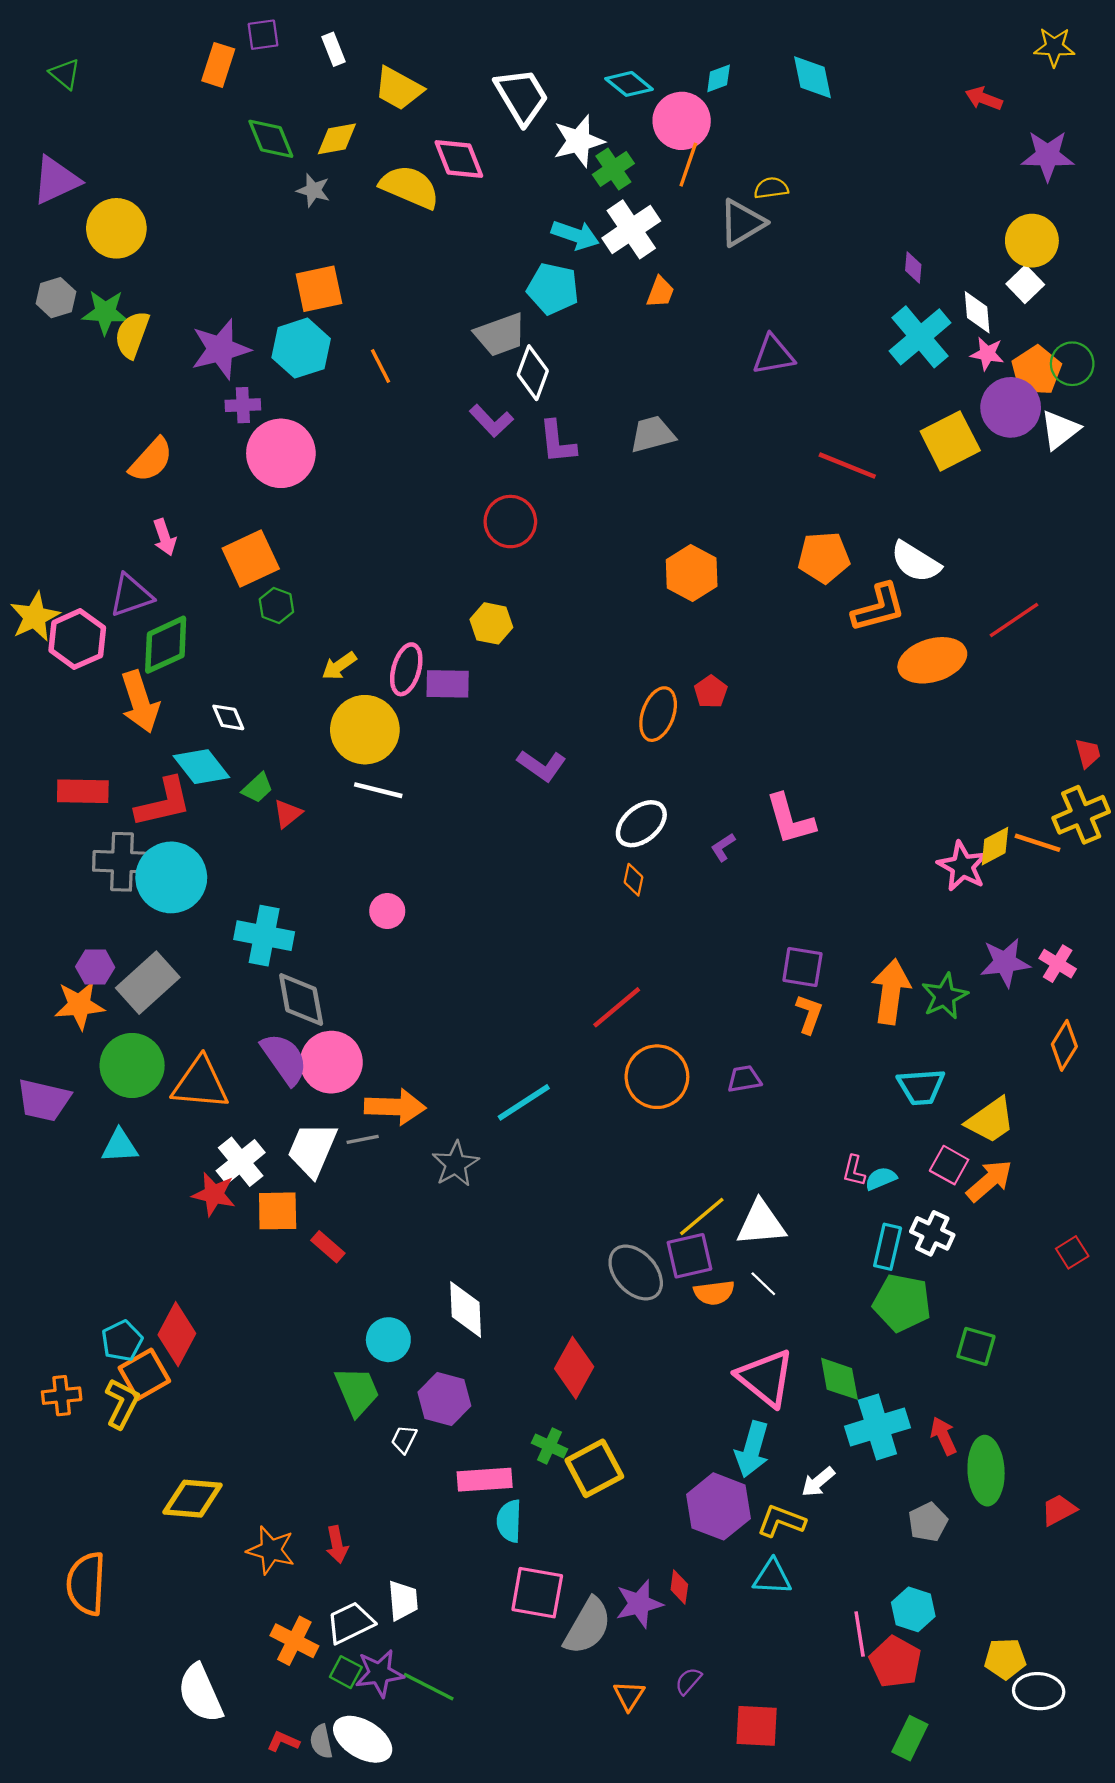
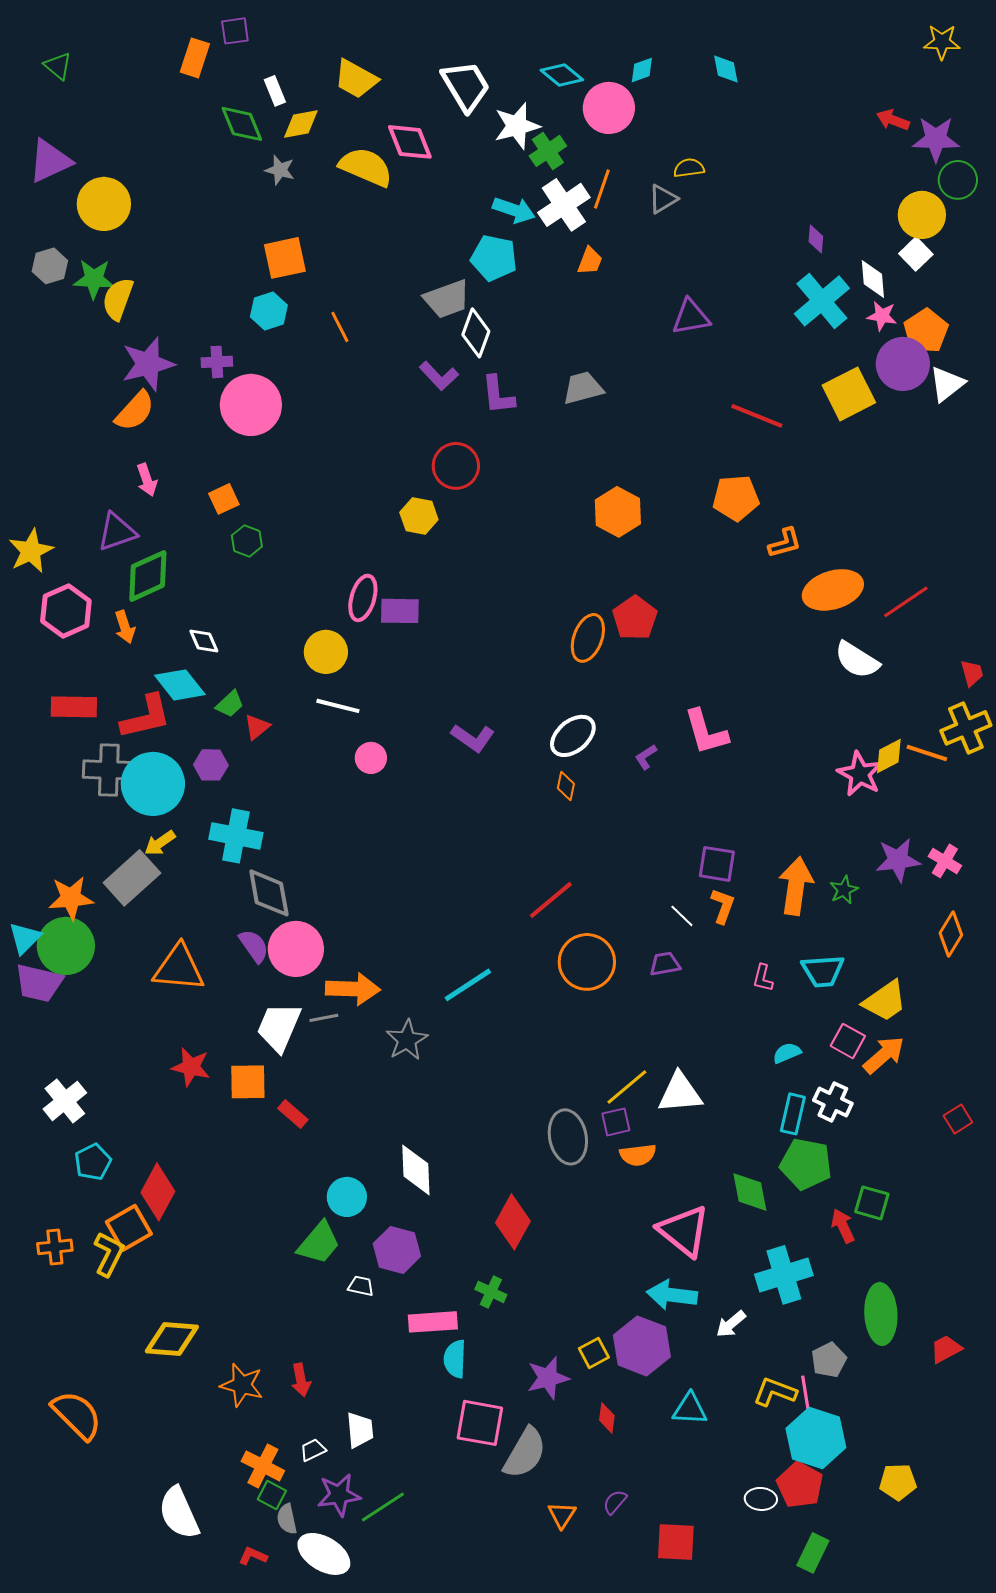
white rectangle: (334, 49) -> (275, 91), moved
cyan diamond: (813, 77) -> (726, 69), size x0.7
red arrow: (984, 98) -> (893, 120), moved
orange line: (688, 165) -> (602, 189), moved
gray triangle: (742, 223) -> (663, 199), size x0.7
cyan hexagon: (301, 348) -> (269, 311), size x0.7
purple star: (220, 349) -> (148, 364), moved
green circle: (1072, 364) -> (958, 180), moved
orange square: (251, 558) -> (224, 499), size x0.6
white semicircle: (916, 562) -> (857, 660), moved
orange L-shape: (879, 608) -> (785, 543), size x0.7
red line: (1014, 620) -> (906, 602), moved
yellow hexagon: (491, 623) -> (419, 516), moved
pink hexagon: (77, 639) -> (66, 611), moved
yellow arrow: (339, 666) -> (160, 843), moved
red pentagon: (711, 692) -> (635, 618), size x1.5
orange arrow: (140, 702) -> (125, 627), size x0.6
yellow circle: (365, 730) -> (326, 652), size x0.7
purple L-shape: (542, 766) -> (473, 738), moved
pink circle: (387, 911) -> (371, 758), moved
purple hexagon: (95, 967) -> (211, 765), moved
green star: (945, 996) -> (844, 890), size x0.7
purple semicircle: (284, 1059) -> (254, 946), size x0.7
green circle: (132, 1065) -> (66, 946), moved
cyan triangle: (120, 1146) -> (25, 938), moved, turned -42
white cross: (241, 1162) -> (65, 1101), moved
pink L-shape: (854, 1171) -> (763, 978), moved
purple square: (689, 1256) -> (616, 1122), size x0.7
gray ellipse: (636, 1273) -> (568, 1137), turned 32
white line: (763, 1284) -> (682, 916), moved
cyan pentagon: (122, 1341) -> (93, 1162), moved
green diamond: (839, 1379) -> (750, 1192), moved
green trapezoid: (357, 1391) -> (319, 1243), turned 63
red arrow: (943, 1436) -> (843, 1226), moved
white trapezoid: (404, 1439) -> (361, 1286), turned 76
cyan arrow: (752, 1449) -> (672, 1295), turned 81
yellow square: (594, 1468) -> (594, 1353), moved, size x0.6
yellow L-shape: (781, 1521) -> (775, 1392), moved
orange semicircle: (86, 1584) -> (77, 1415), turned 132
purple star: (639, 1604) -> (548, 1378), moved
cyan hexagon: (913, 1609) -> (816, 1438), size x1.5
white trapezoid: (350, 1623) -> (313, 1450), size x0.6
pink line: (860, 1634) -> (806, 1396), moved
green square: (346, 1672) -> (272, 1495), moved
green line: (429, 1687) -> (383, 1507), turned -60
white ellipse: (1039, 1691) -> (761, 1499), moved, size x0.7
gray semicircle: (321, 1741) -> (287, 1519), moved

